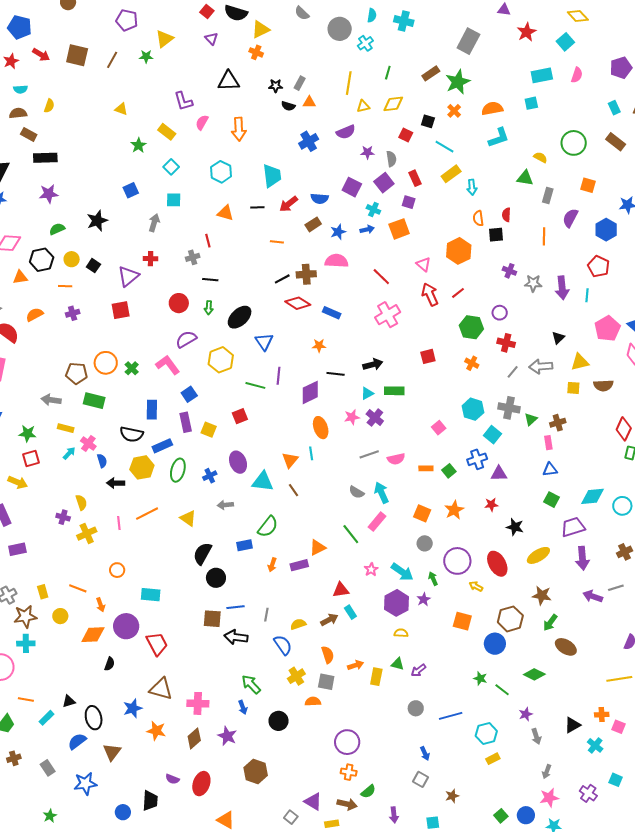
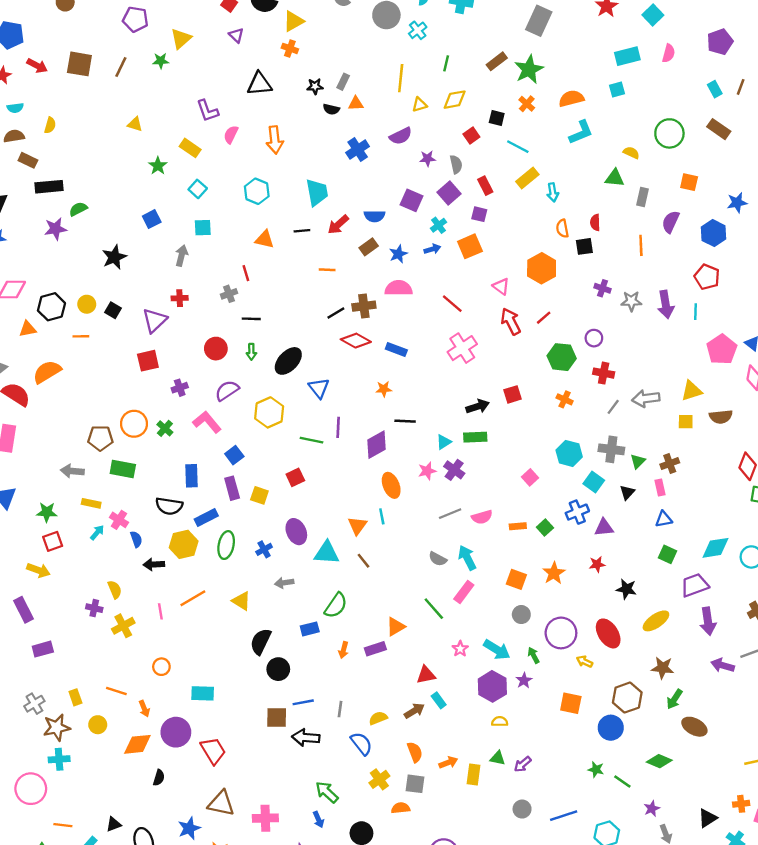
red square: (406, 135) -> (471, 135), turned 32
cyan cross: (373, 209) -> (438, 225), turned 32
green semicircle: (57, 229) -> (78, 209), moved
purple cross: (73, 313) -> (180, 388), moved
orange semicircle: (35, 315) -> (47, 372), size x1.4
black triangle: (558, 338) -> (627, 492), moved
black arrow: (373, 364) -> (478, 406), moved

